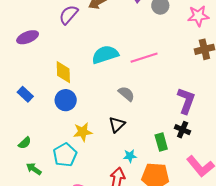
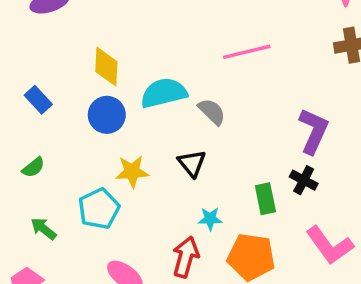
cyan semicircle: (105, 55) -> (164, 93), moved
black triangle: (117, 125) -> (192, 163), turned -30
green semicircle: (25, 143) -> (33, 167), moved

